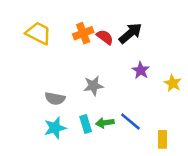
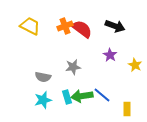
black arrow: (130, 33) -> (115, 26), moved, turned 60
red semicircle: (105, 37) -> (82, 29), size x1.5
green arrow: (105, 123) -> (82, 96), size x1.5

